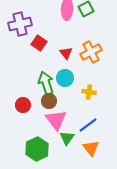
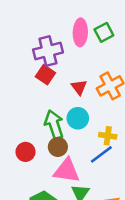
purple cross: (20, 24) -> (48, 51), moved
pink triangle: (56, 120) -> (67, 171), turned -45
blue line: (88, 125) -> (101, 154), moved

